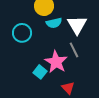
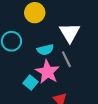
cyan semicircle: (54, 23) -> (45, 50), moved

